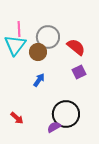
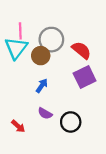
purple square: (79, 72) -> (85, 77), size x1.5
black circle: (66, 114) -> (71, 122), size x0.7
purple semicircle: (54, 127) -> (45, 113), moved, turned -120

